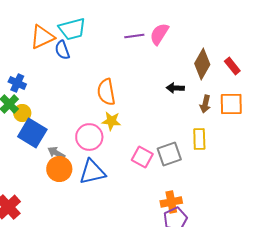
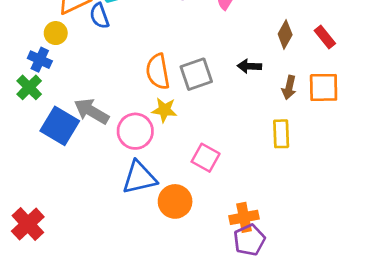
brown diamond: (202, 64) -> (285, 34), size x0.7
yellow circle: (22, 113) -> (56, 33), moved
gray arrow: (56, 153) -> (91, 111), moved, size x1.5
gray square: (169, 154) -> (196, 74), moved
orange circle: (59, 169) -> (175, 201), moved

